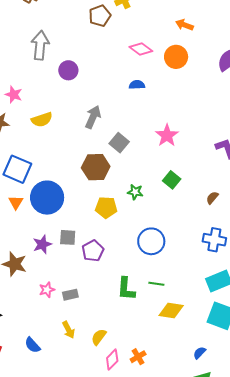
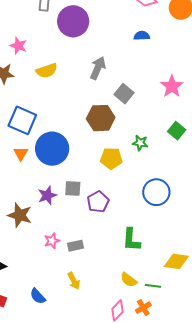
purple circle: (68, 70) -> (73, 21), size x1.6
green line: (156, 284) -> (153, 286), moved
yellow semicircle: (99, 337) -> (129, 280), moved, turned -90

